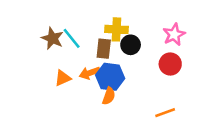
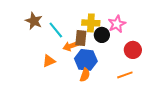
pink star: (174, 35) -> (117, 24), moved
brown star: (52, 38) -> (34, 21), moved
orange arrow: (90, 73) -> (71, 46), moved
orange line: (165, 113) -> (125, 75), moved

